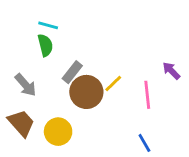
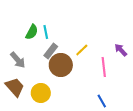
cyan line: (48, 25) -> (46, 32), moved, turned 64
green semicircle: (45, 45) -> (32, 32), turned 42
yellow line: (113, 83) -> (82, 50), moved

